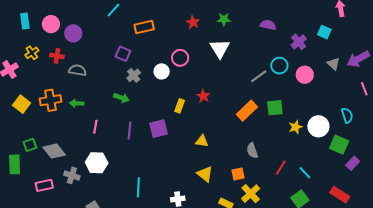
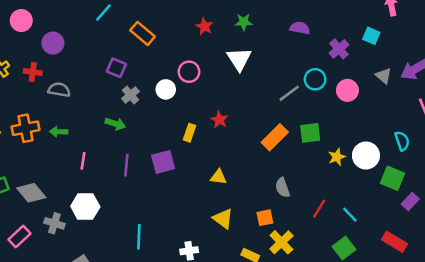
pink circle: (51, 24) -> (21, 21), moved
orange rectangle: (144, 27) -> (143, 33), turned 54
pink rectangle: (44, 185) -> (20, 237), turned -30

